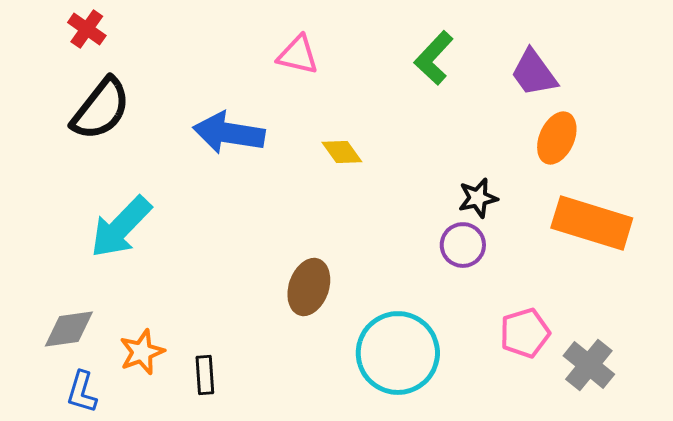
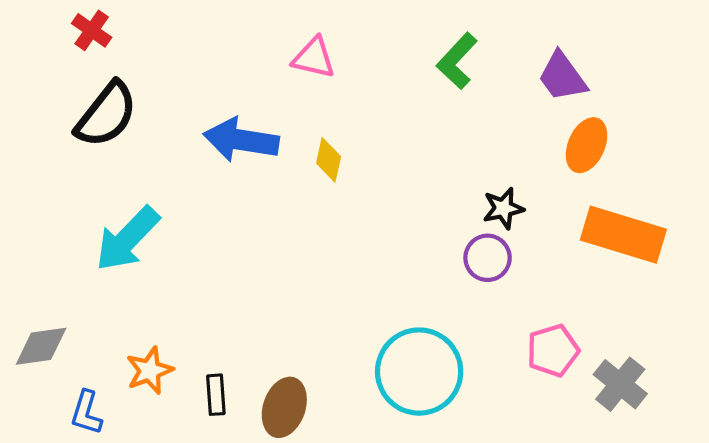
yellow diamond: (342, 152) -> (329, 160), moved, turned 48
brown ellipse: (309, 287) -> (284, 407), moved
gray diamond: (69, 329) -> (41, 346), moved

